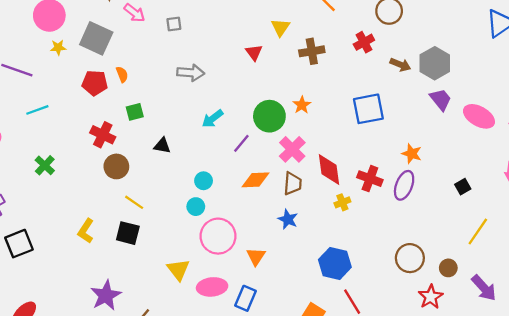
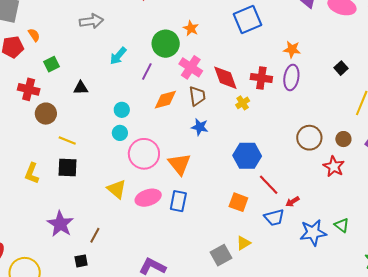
orange triangle: (256, 256) -> (179, 164), size x1.4

